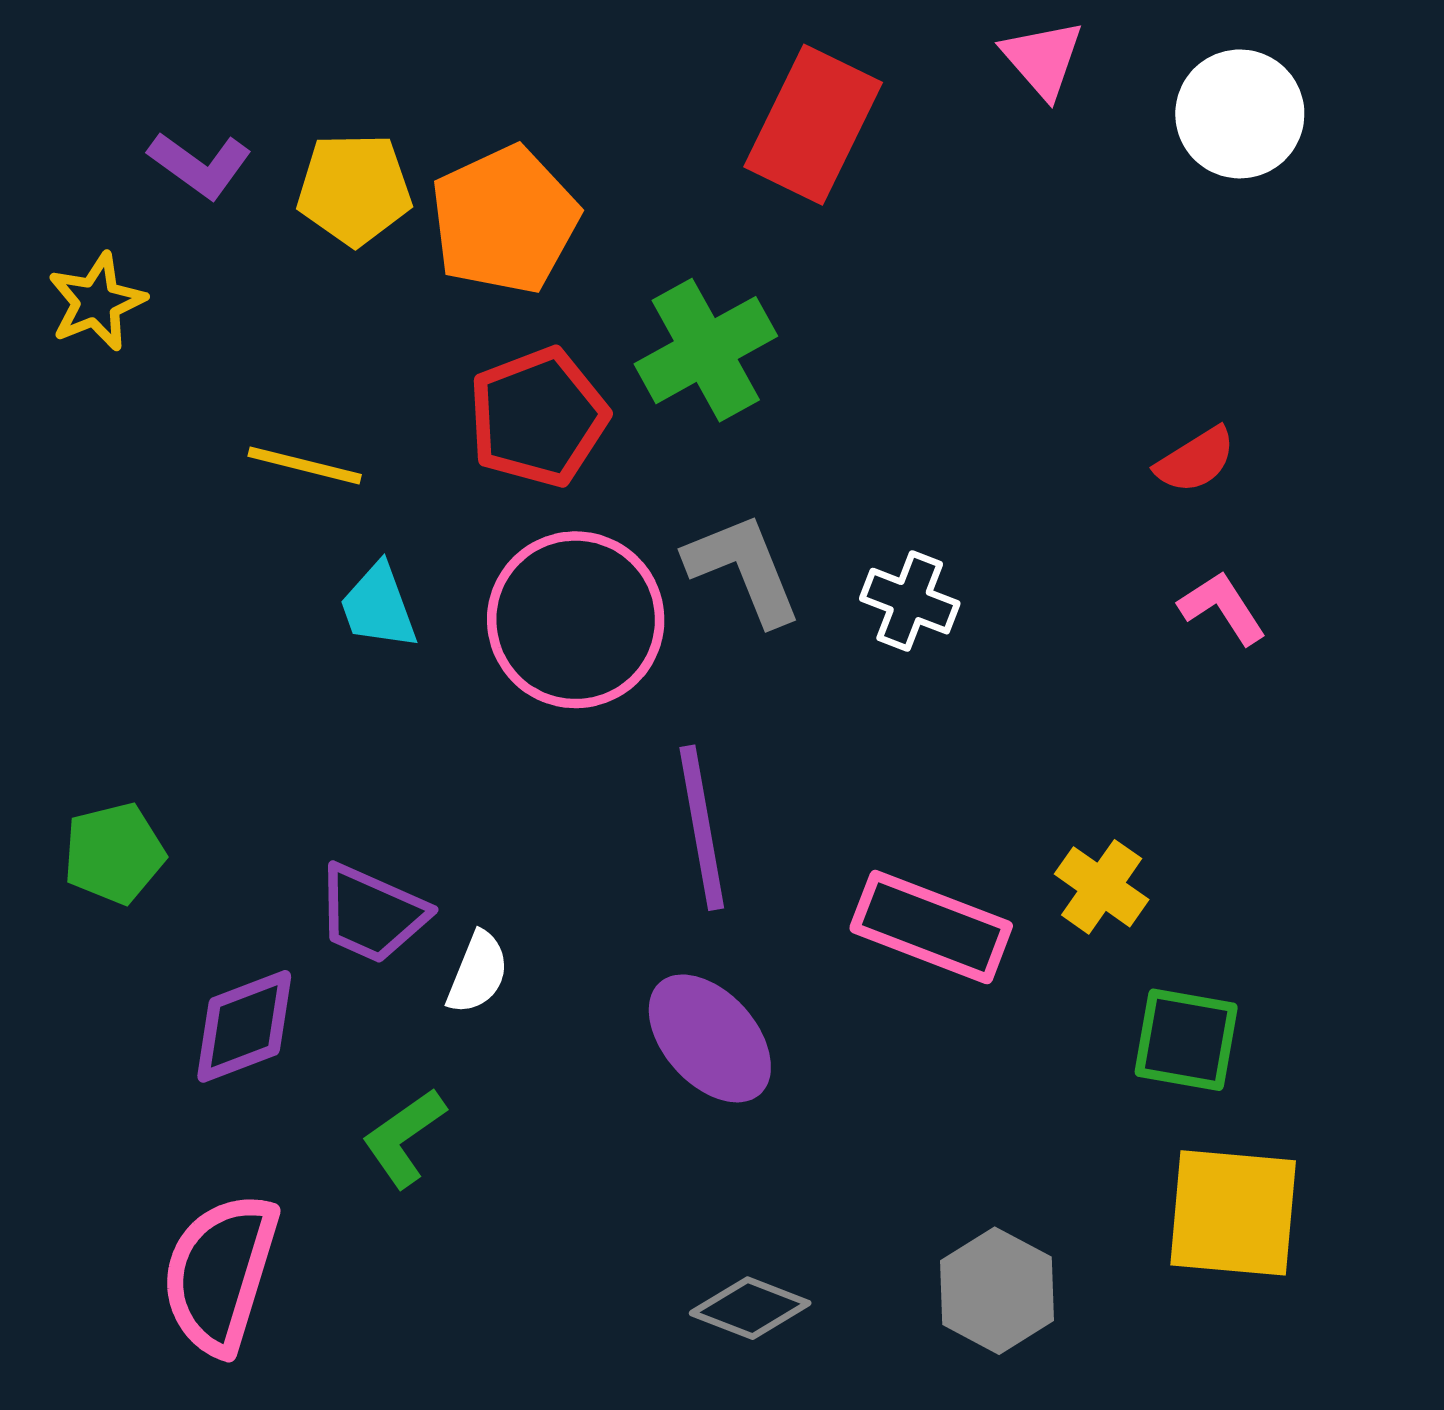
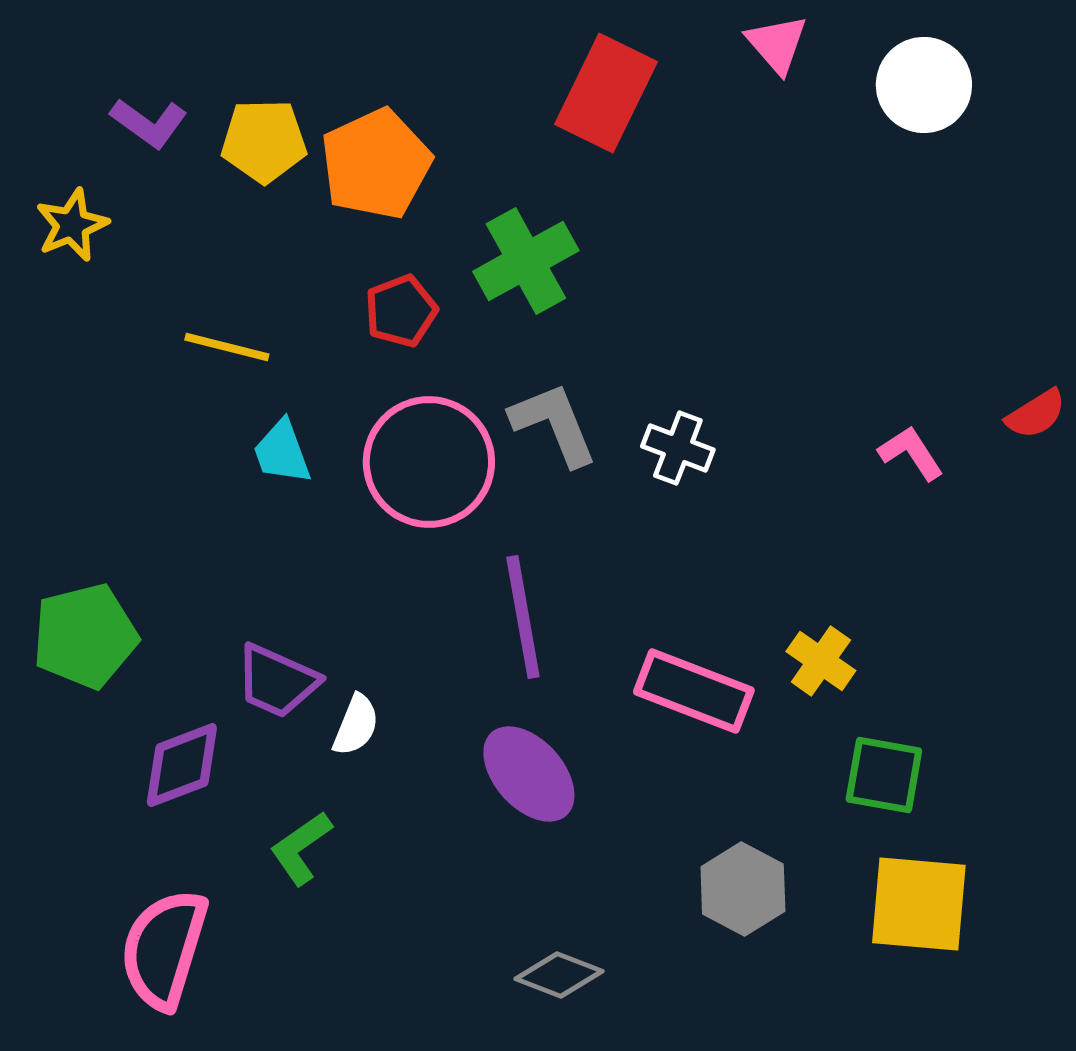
red pentagon: (538, 417) -> (401, 311), size x0.7
red semicircle: (1196, 460) -> (1036, 414), moved
green pentagon: (114, 853) -> (85, 636), size x1.4
gray hexagon: (997, 1291) -> (743, 889), moved

